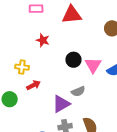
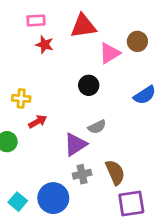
red star: (43, 40) -> (45, 45), moved
pink triangle: (93, 65) -> (110, 53), moved, turned 30

